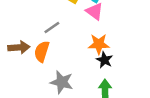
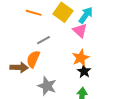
orange star: (99, 44) -> (81, 58), turned -30
brown arrow: (19, 47) -> (19, 67), moved

